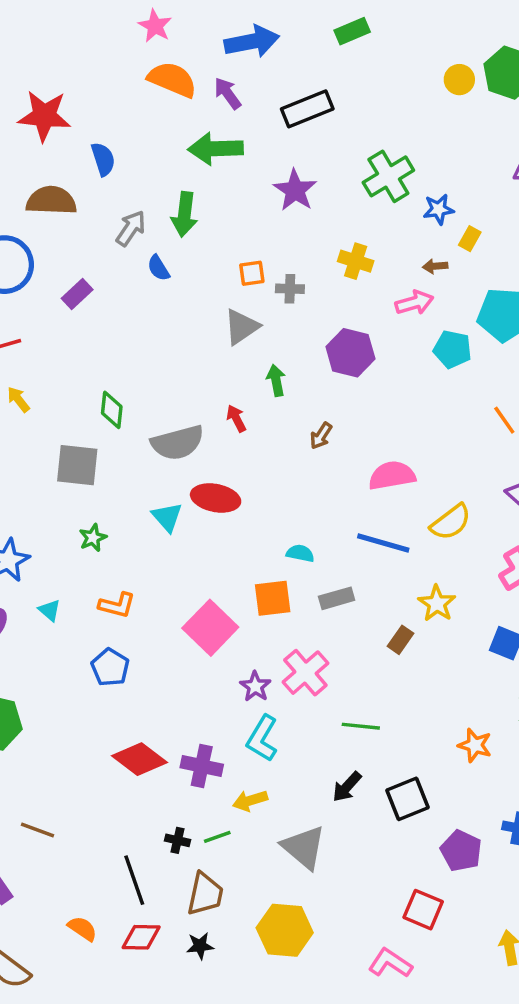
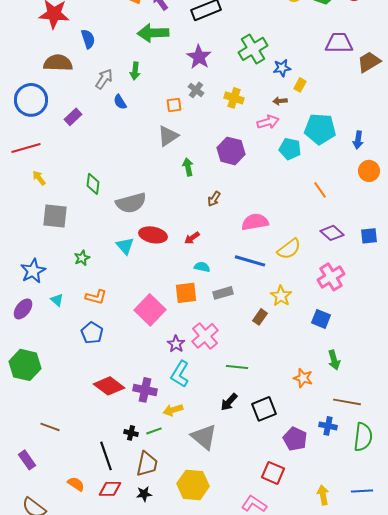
green arrow: (184, 214) -> (135, 71), size x0.7
gray cross: (290, 289) -> (196, 90), moved, turned 35
red arrow: (236, 418) -> (192, 238), moved, turned -98
gray square: (77, 465) -> (55, 216), moved

